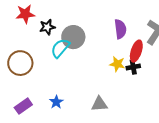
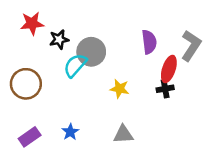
yellow star: (117, 64) -> (120, 89), moved

